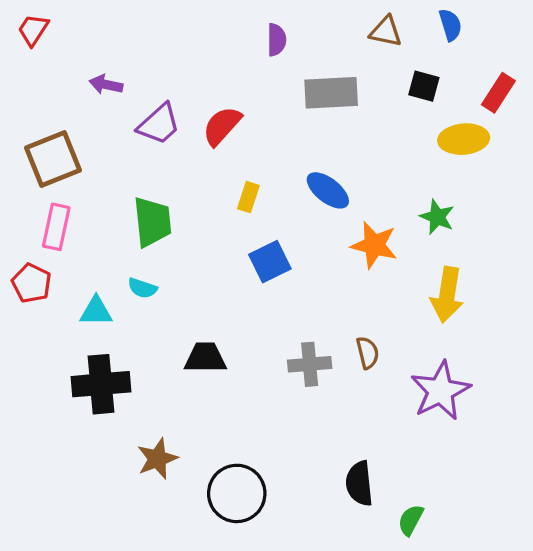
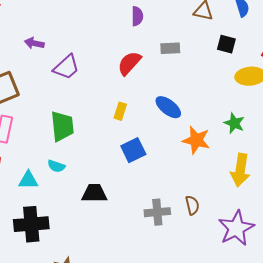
gray rectangle: (331, 93) -> (170, 48), size x0.6
red semicircle: (222, 126) -> (129, 63), moved
black trapezoid: (205, 358) -> (94, 193), moved

